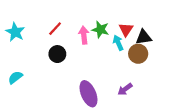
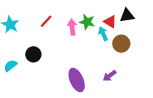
red triangle: (126, 29) -> (110, 22), turned -32
black triangle: (144, 37) -> (127, 16), moved
black circle: (57, 54) -> (33, 54), moved

